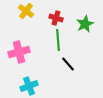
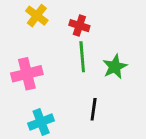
green star: (85, 24) -> (115, 67), moved
black line: (68, 64) -> (94, 109), moved, turned 49

